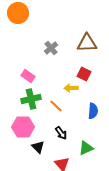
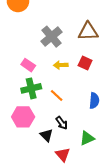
gray cross: (51, 48) -> (52, 37), size x1.5
yellow arrow: (71, 88) -> (61, 65), moved
black triangle: (38, 147) -> (46, 135), moved

